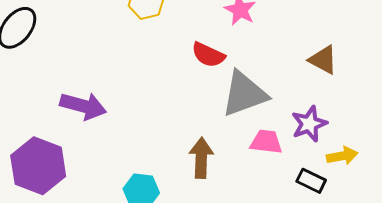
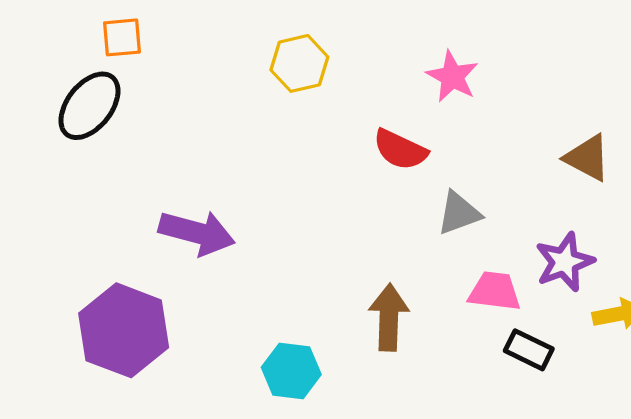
gray triangle: (244, 94) -> (459, 213), size x0.6
black rectangle: (311, 181) -> (529, 350), moved

